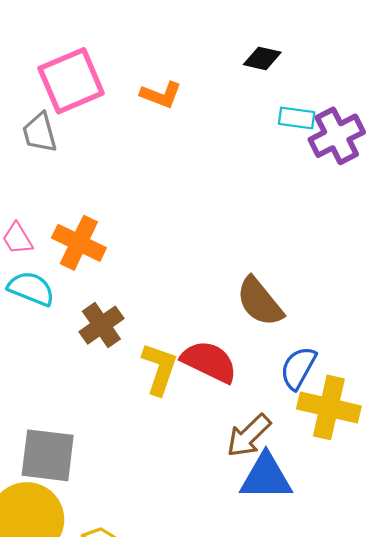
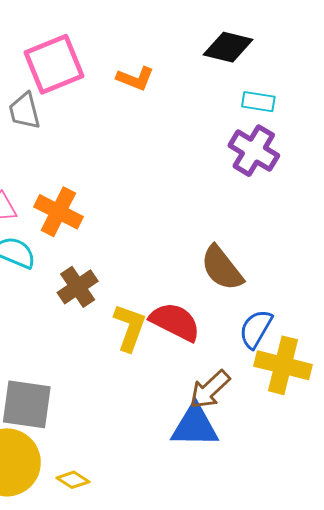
black diamond: (262, 58) -> (228, 47), size x1.4
purple cross: (337, 136) -> (254, 151), moved, turned -33
blue triangle: (266, 477) -> (195, 426), moved

